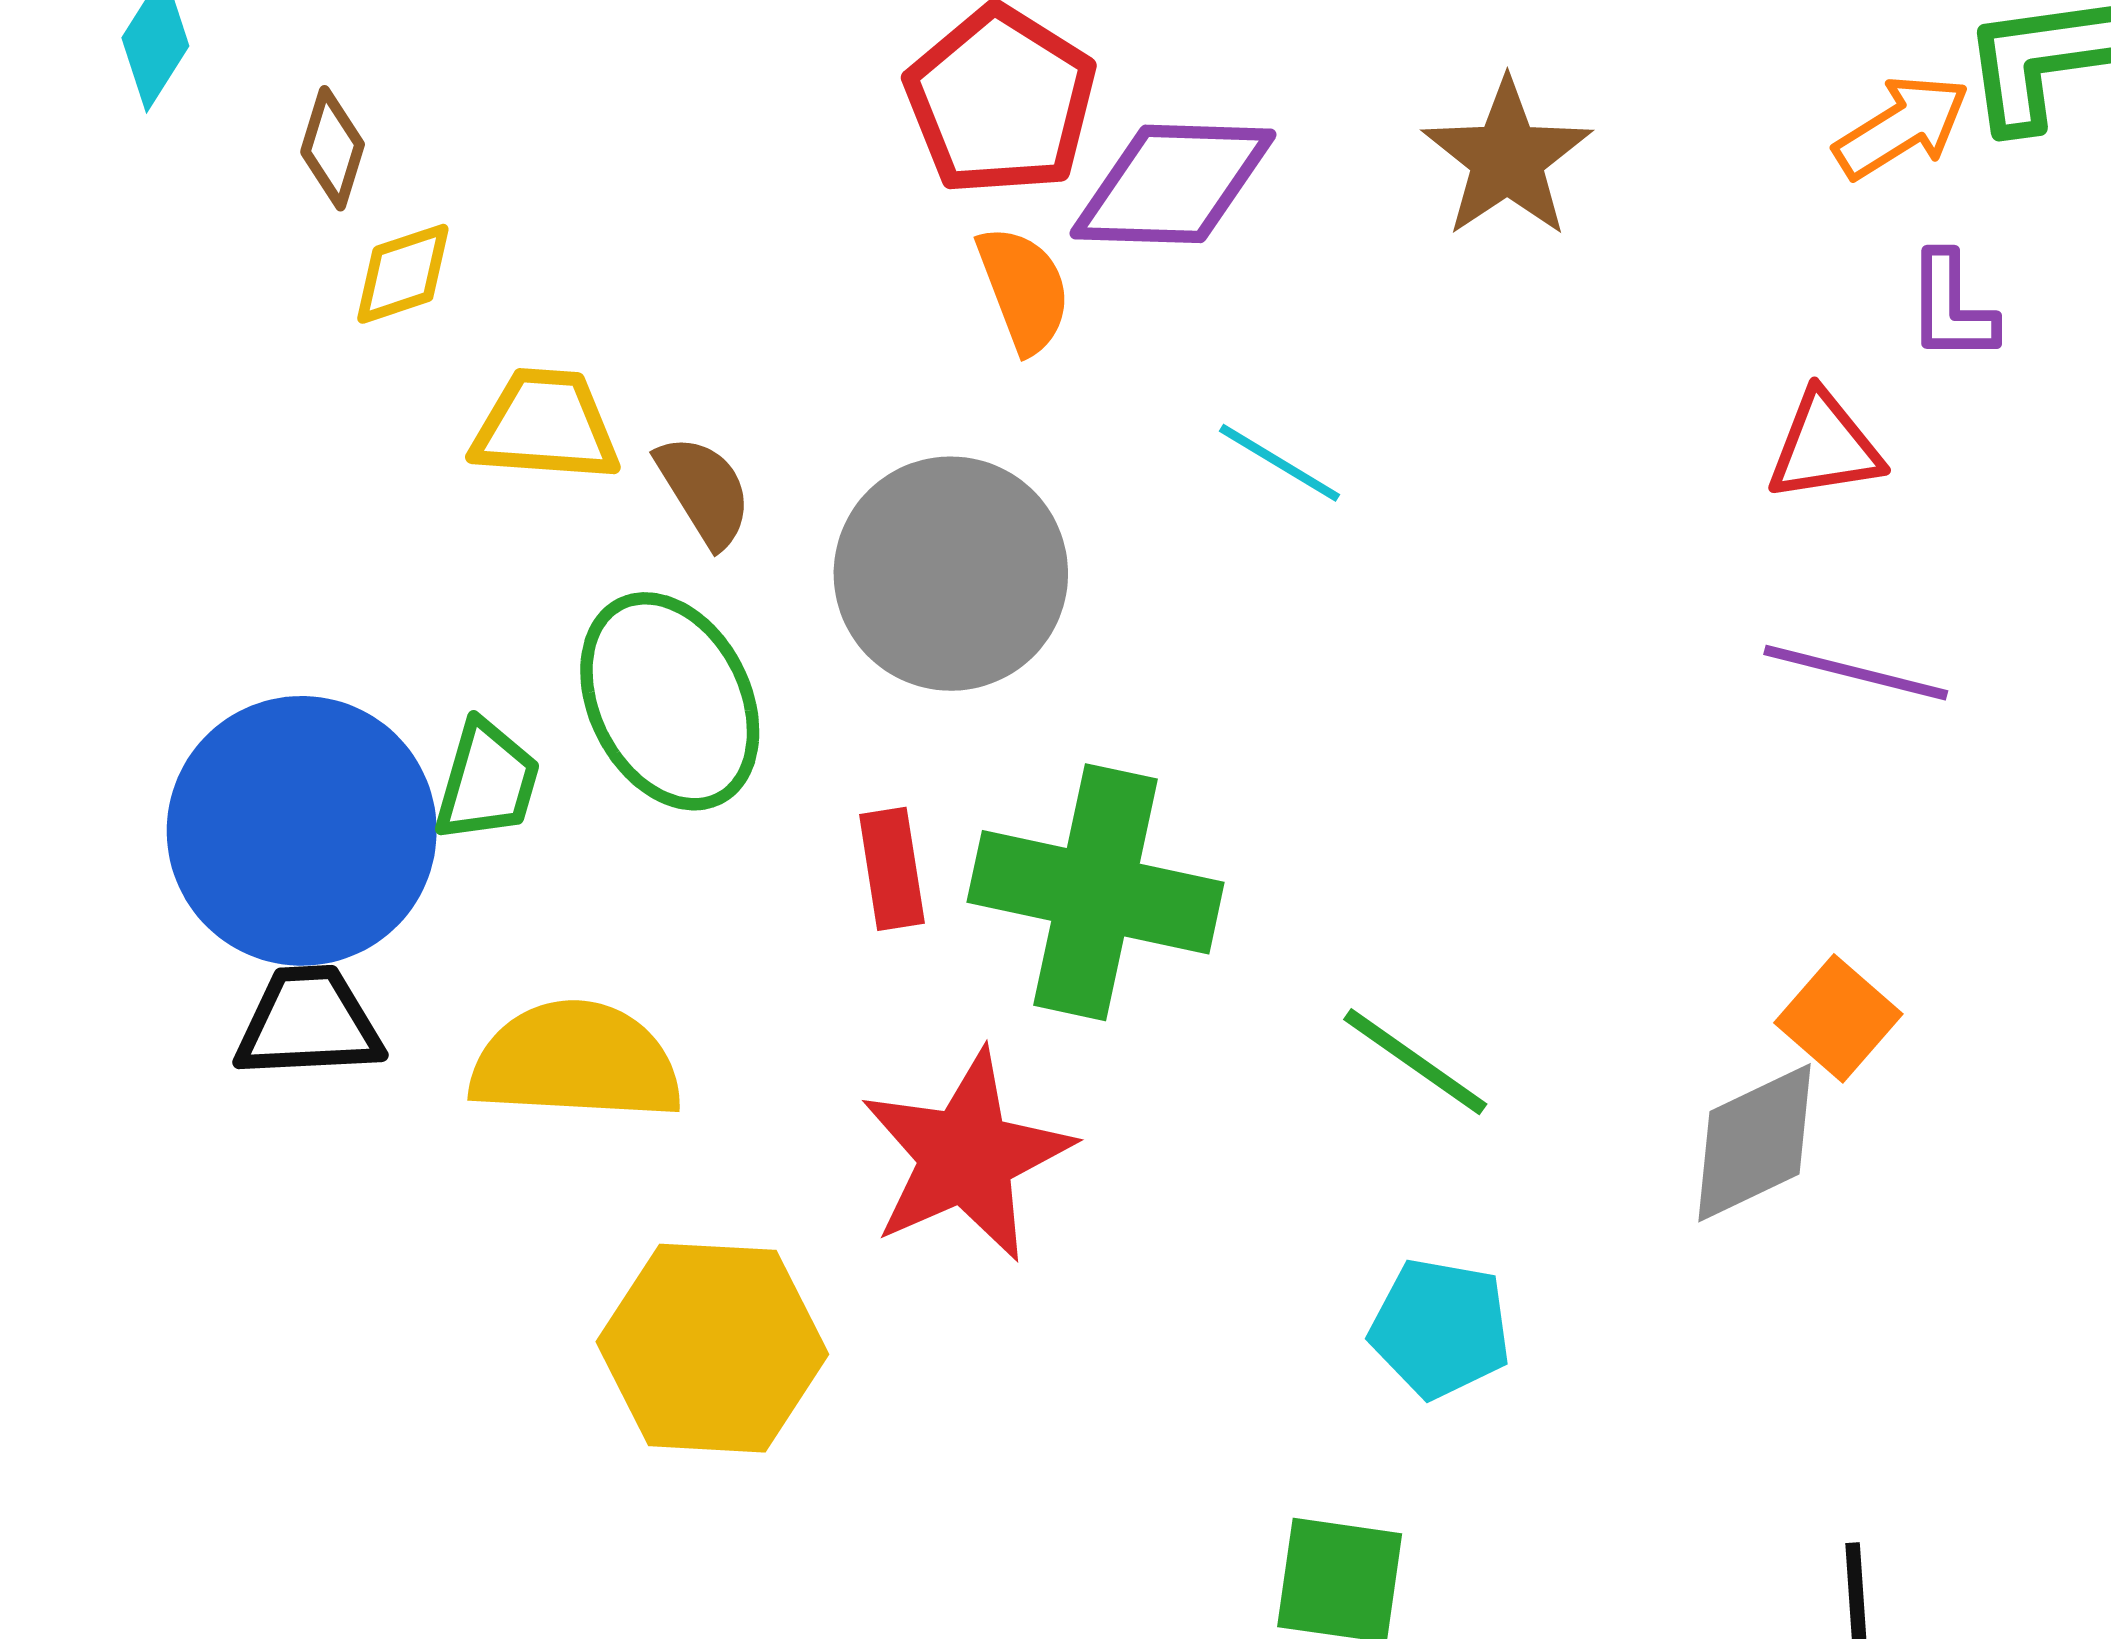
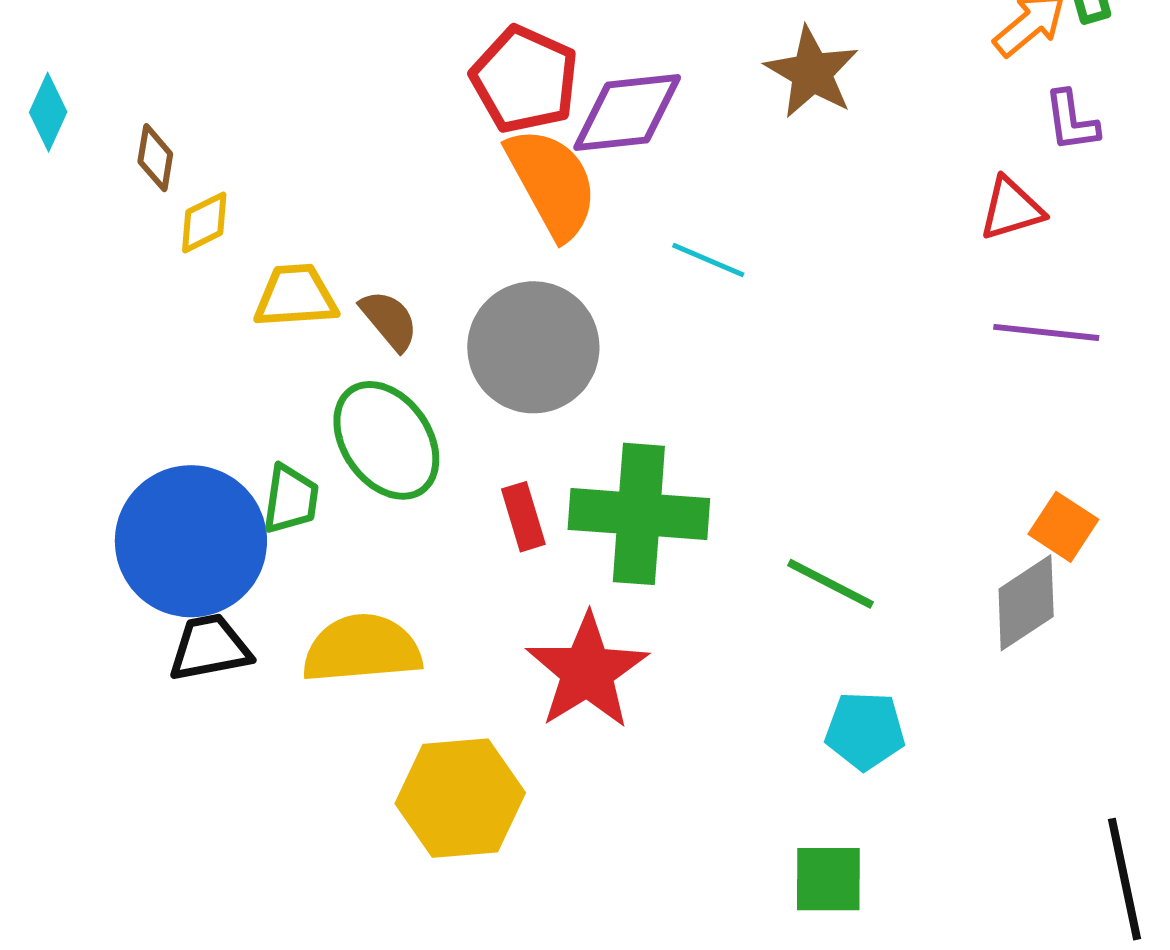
orange semicircle: (1024, 289) -> (552, 183), size x1.6

